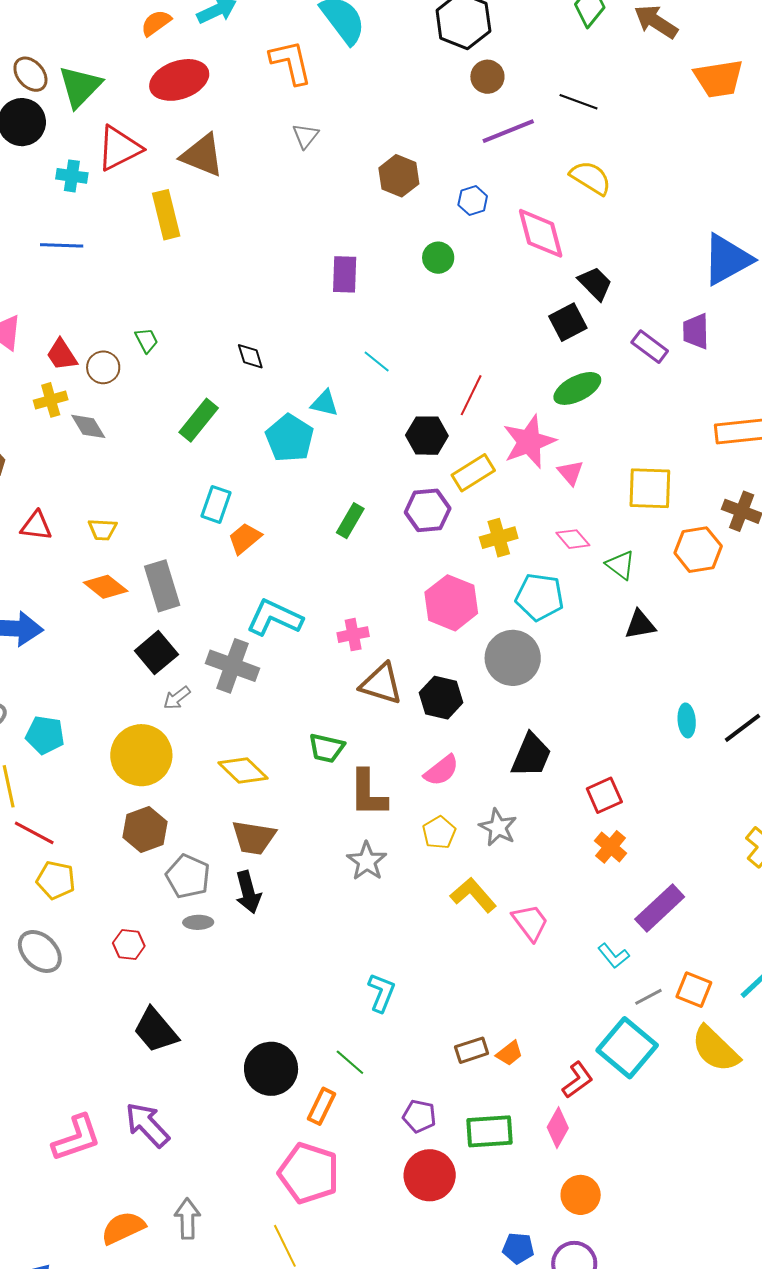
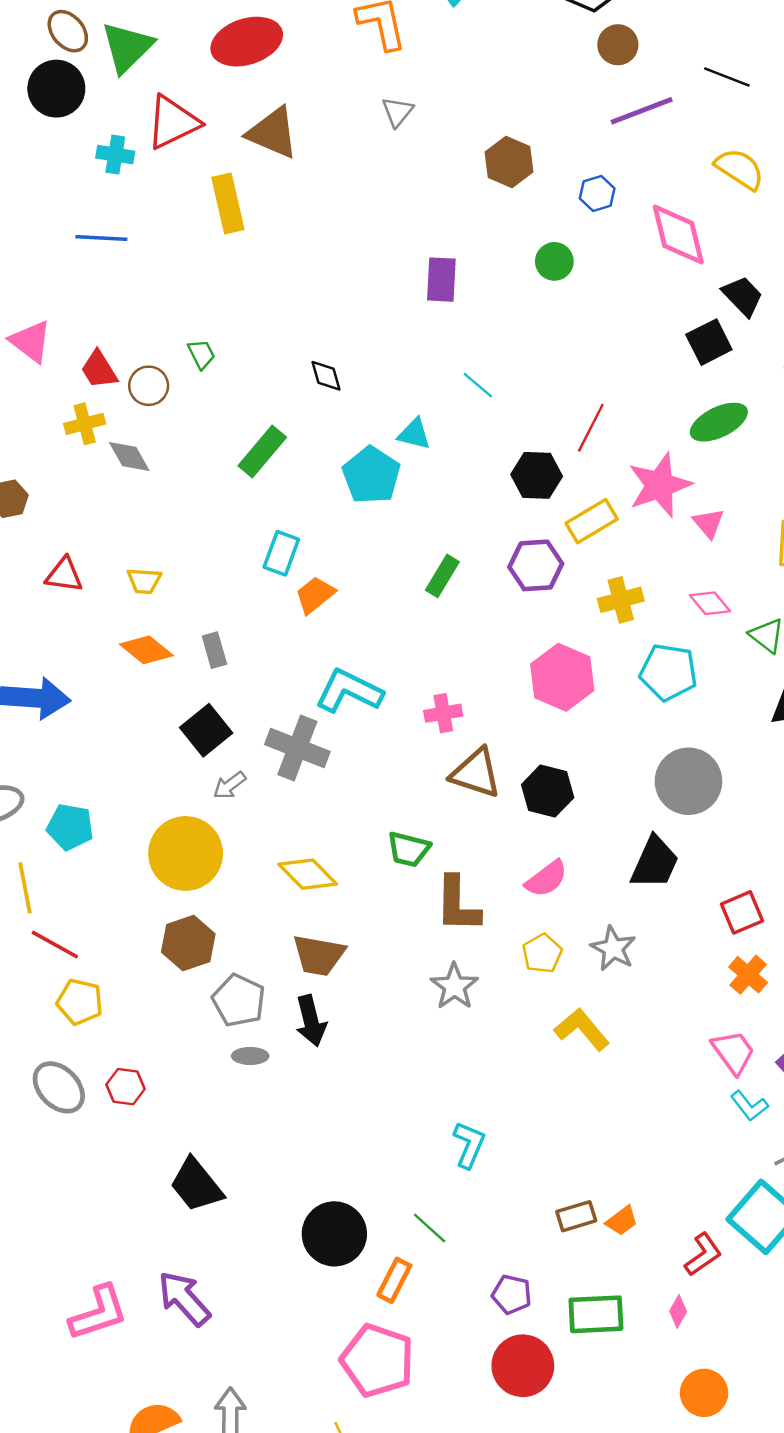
gray rectangle: (162, 586) -> (214, 650), size x0.6
gray circle: (513, 658) -> (688, 781), moved
pink trapezoid: (530, 922) -> (733, 1052), moved
red hexagon: (129, 944) -> (126, 1087), moved
pink diamond: (558, 1128) -> (678, 1311), size x0.7

